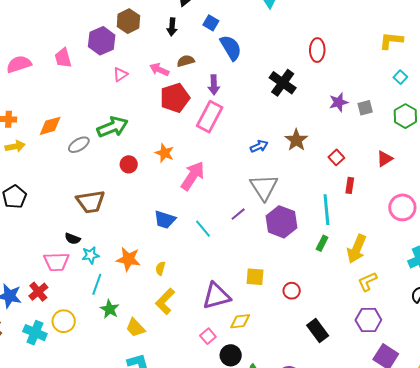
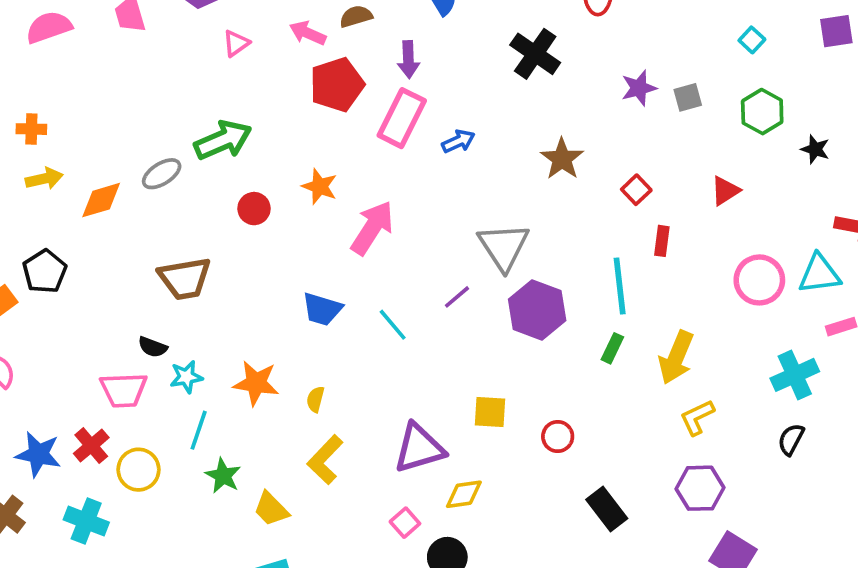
orange diamond: (50, 126) -> (101, 200), moved
blue arrow: (259, 146) -> (458, 141), moved
yellow circle: (64, 321) -> (139, 470), moved

